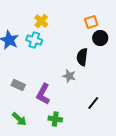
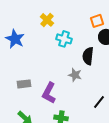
cyan cross: (34, 40) -> (64, 39), moved
gray rectangle: (18, 85) -> (24, 84), turned -32

